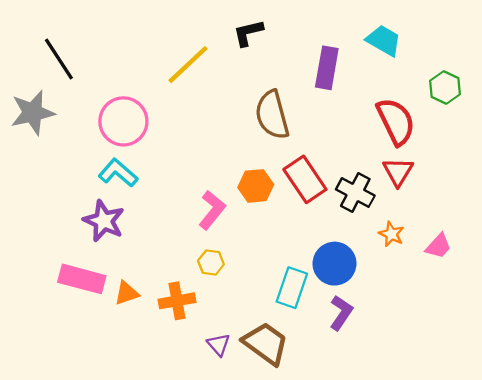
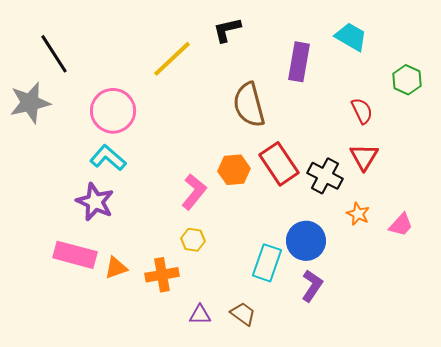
red semicircle: (396, 121) -> (362, 111), size x0.6
brown trapezoid: (266, 343) -> (243, 314), size x0.6
purple triangle: (219, 345) -> (200, 315), turned -50

